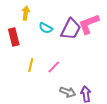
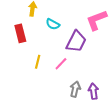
purple trapezoid: (71, 29) -> (76, 41), moved
gray arrow: (68, 92) -> (75, 89), turned -98

